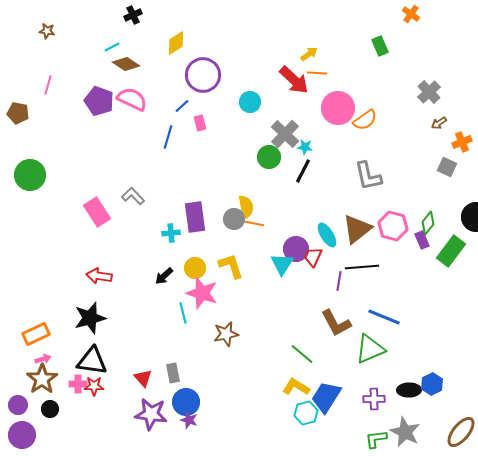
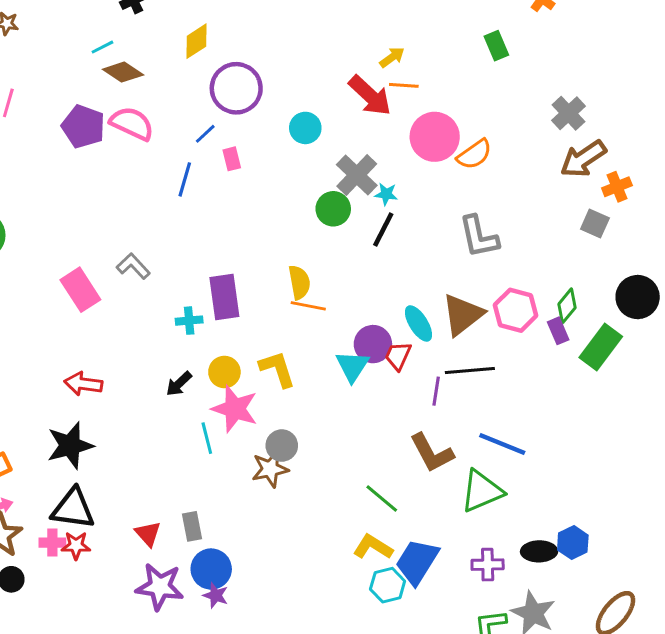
brown arrow: (439, 123) -> (583, 159), size x2.0
gray circle: (234, 219) -> (282, 446), moved

